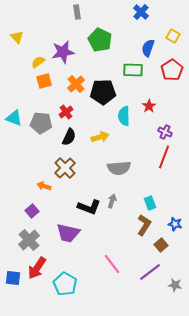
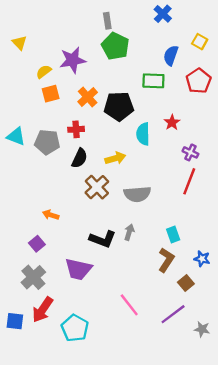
gray rectangle: (77, 12) -> (107, 21), moved
red cross: (66, 112) -> (76, 129), turned 32
brown cross: (65, 168) -> (97, 187), moved

